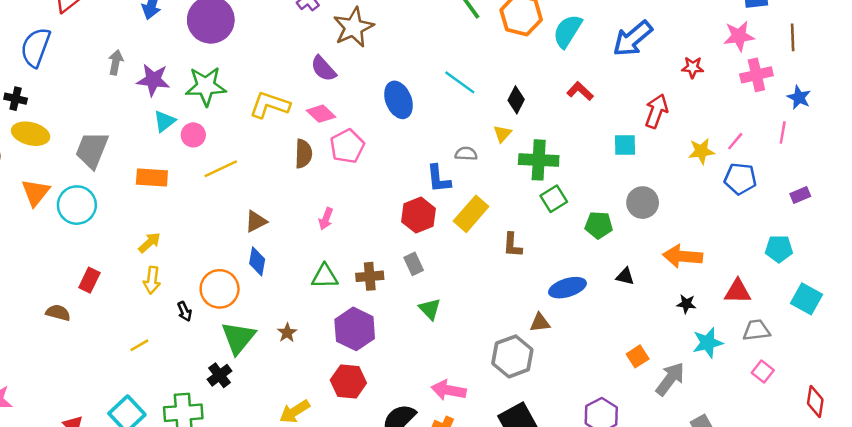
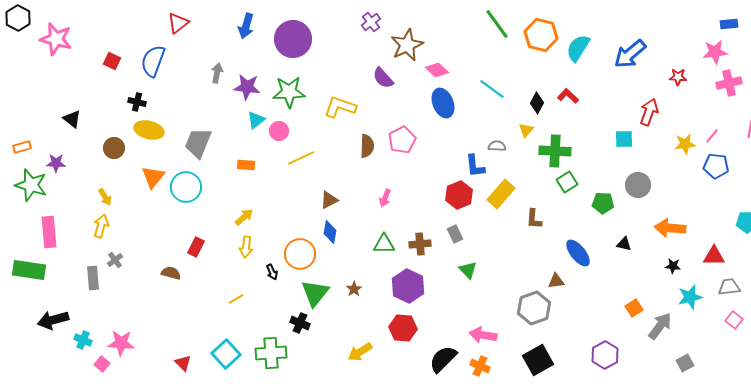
red L-shape: (580, 91) -> (568, 96), moved
pink diamond: (321, 114) -> (437, 70), moved
orange rectangle: (152, 177) -> (246, 165), size x0.7
blue ellipse: (567, 288) -> (578, 253), turned 68
black cross: (220, 375) -> (300, 323), turned -30

